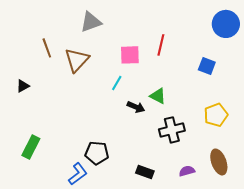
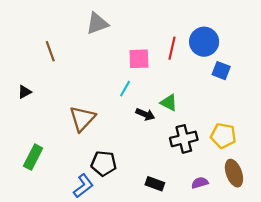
blue circle: (226, 24) -> (204, 42), moved
brown triangle: (77, 60) -> (82, 119), moved
yellow pentagon: (216, 115) -> (223, 136), moved, turned 30

